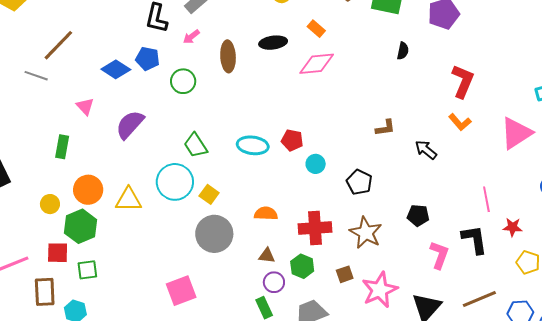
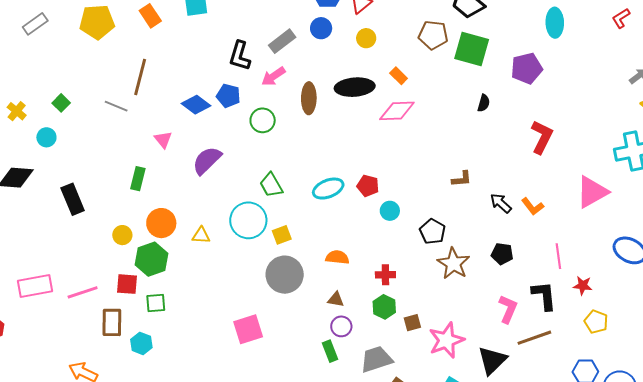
pink arrow: (191, 37) -> (273, 76), size x1.4
black ellipse: (273, 43) -> (355, 87), size x1.4
brown line: (58, 45) -> (140, 77), turned -33
orange L-shape: (460, 122) -> (533, 206), moved
cyan ellipse: (253, 145) -> (328, 189), turned -32
yellow square: (209, 194) -> (282, 235), turned 30
yellow triangle: (129, 200) -> (201, 235), size x0.7
black pentagon: (418, 215) -> (502, 254), moved
red cross: (315, 228) -> (385, 275), size x0.6
brown star: (366, 233) -> (453, 264), moved
green hexagon: (302, 266) -> (384, 307), moved
brown line: (479, 299) -> (534, 338), moved

